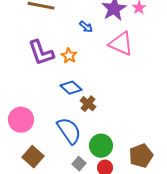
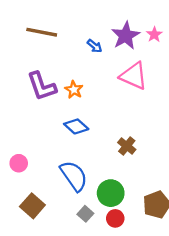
blue arrow: (86, 27) -> (95, 46), moved
brown cross: (88, 104) -> (127, 146), moved
pink circle: (21, 120) -> (19, 163), size x0.6

